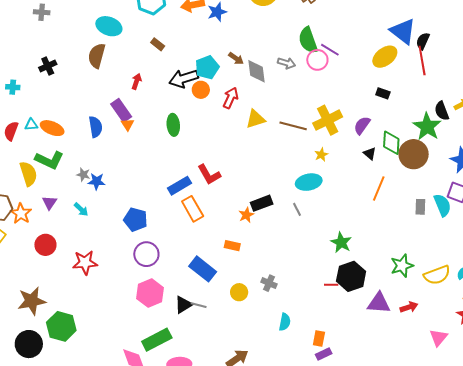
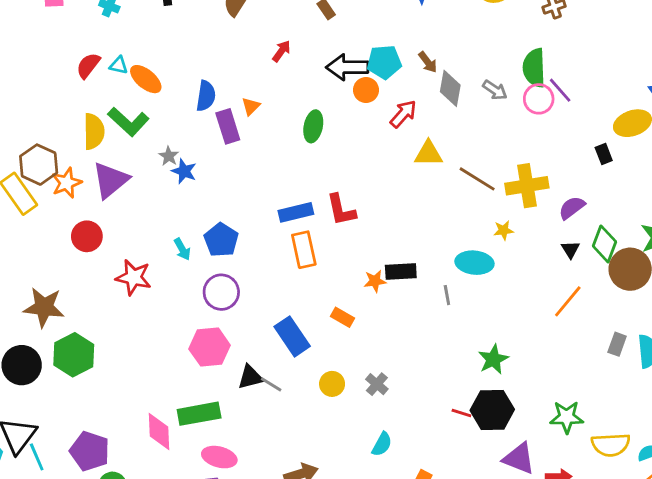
black rectangle: (383, 93) -> (604, 154), moved, turned 32
purple rectangle: (121, 110) -> (228, 126), moved
purple triangle: (49, 203) -> (110, 180), size x1.8
cyan arrow: (81, 209) -> (182, 249), moved

